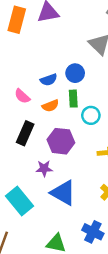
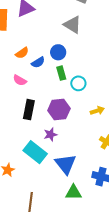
orange semicircle: (50, 106) -> (22, 53), moved
blue triangle: (63, 193) -> (65, 164), moved, turned 35
cyan rectangle: (19, 201) -> (35, 152), moved

